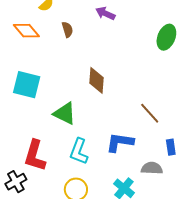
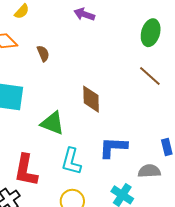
brown semicircle: (67, 29) -> (43, 53), moved
brown diamond: (97, 80) -> (91, 99), moved
brown line: (150, 113) -> (150, 76), moved

